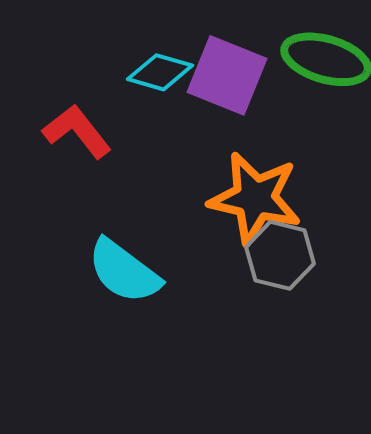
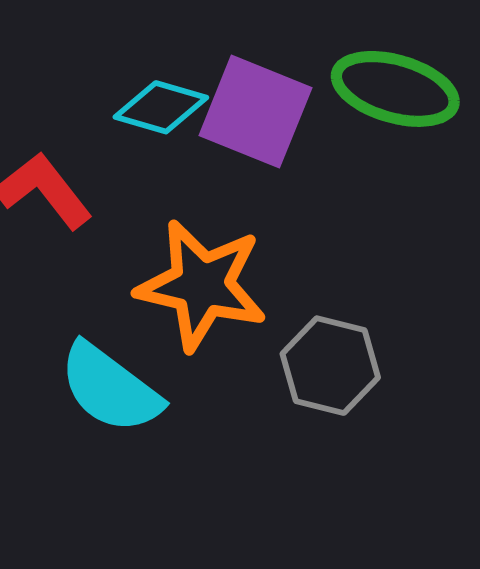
orange star: (255, 198) -> (202, 285), moved

